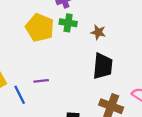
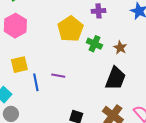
green cross: (68, 23) -> (94, 44), moved

